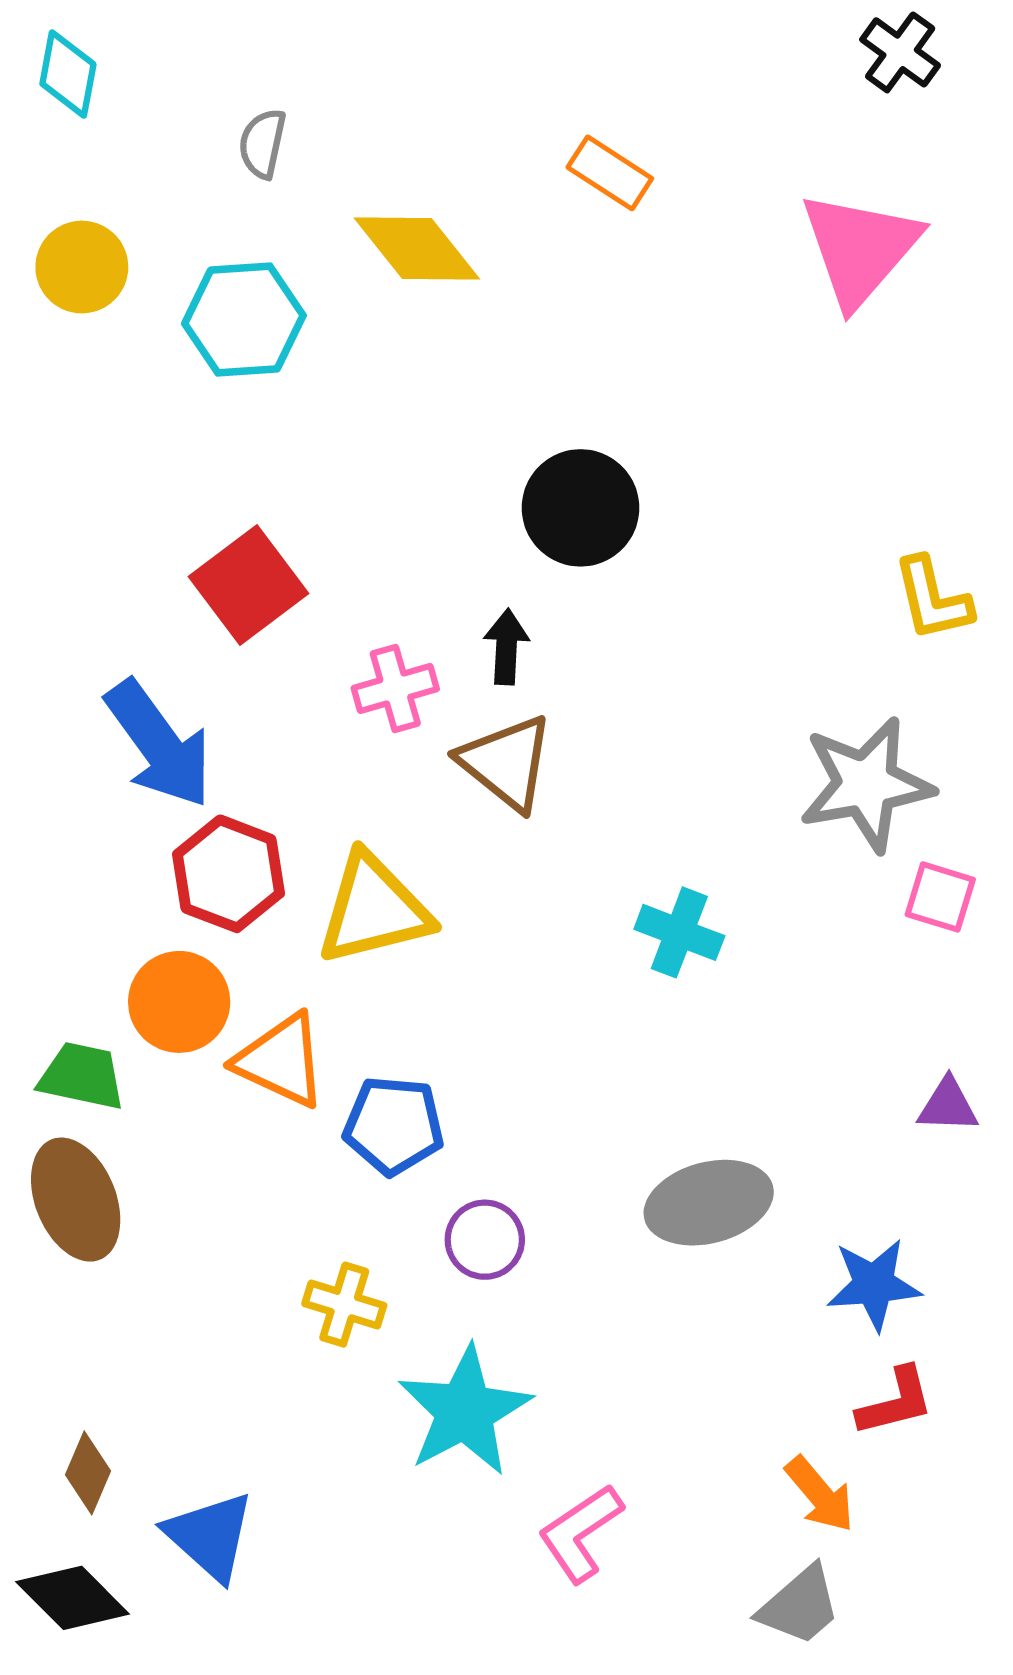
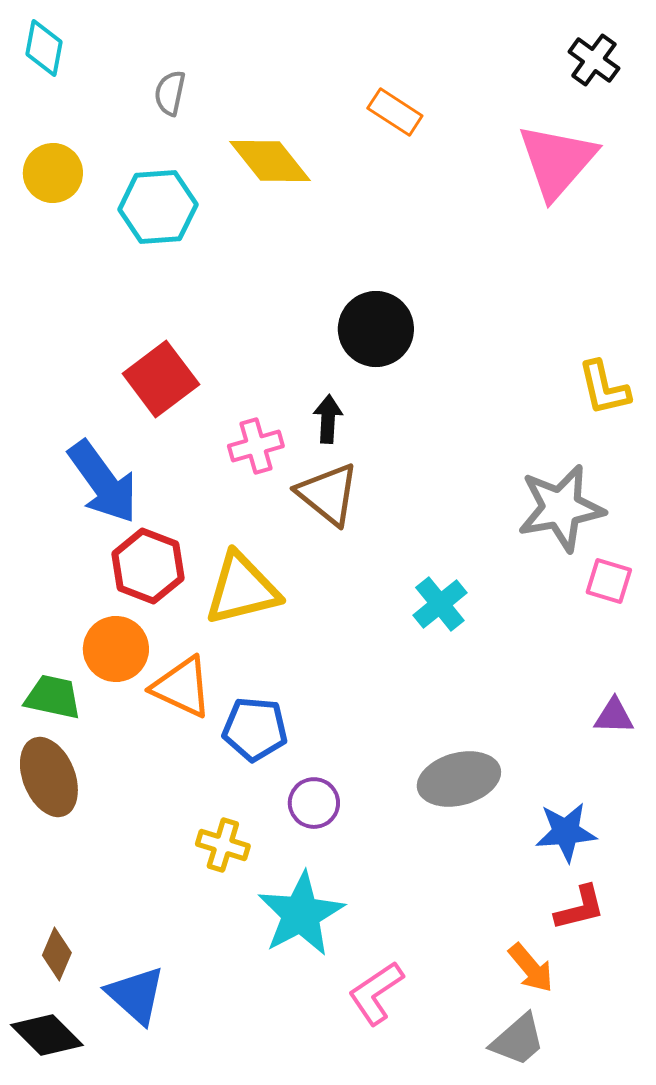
black cross: (900, 52) -> (594, 60), moved
cyan cross: (679, 932) -> (440, 604), turned 30

